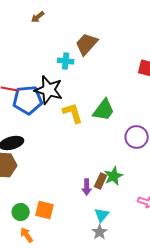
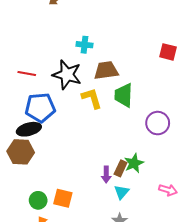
brown trapezoid: (87, 44) -> (106, 70), moved, turned 40
blue pentagon: (28, 100) -> (40, 108), moved
green trapezoid: (104, 110) -> (124, 95), turned 145
cyan triangle: (102, 215) -> (122, 192), moved

